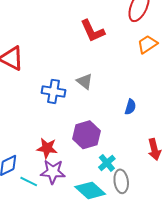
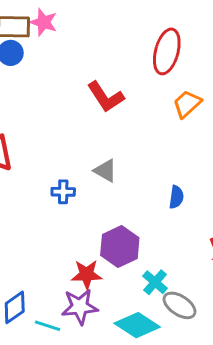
blue cross: (53, 91) -> (63, 192), size x0.7
red star: (47, 148) -> (87, 274), moved
gray ellipse: (121, 181) -> (180, 305), turned -40

